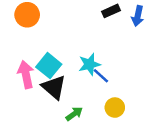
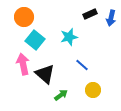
cyan star: (89, 64) -> (69, 37), moved
cyan square: (49, 66) -> (35, 40), moved

